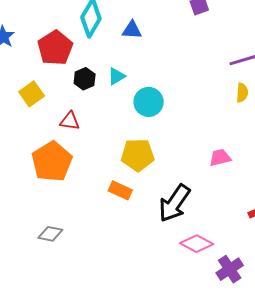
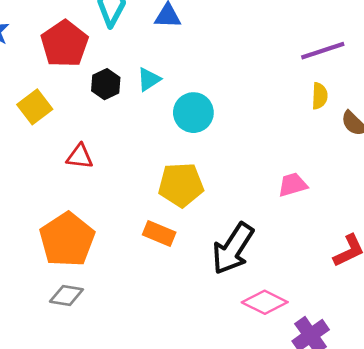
red triangle: (70, 121) -> (80, 156), moved
orange pentagon: (52, 161) -> (67, 240), moved

